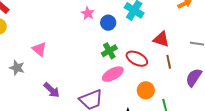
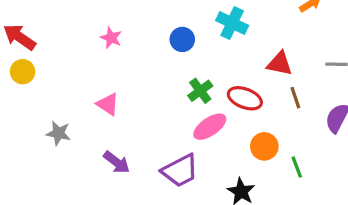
pink star: (88, 13) -> (111, 38), moved
blue circle: (108, 23) -> (182, 39), moved
pink triangle: (39, 49) -> (108, 104), moved

